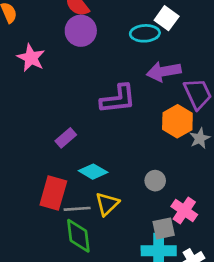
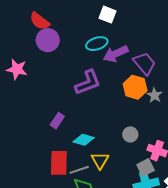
cyan ellipse: (145, 33) -> (97, 44), moved

